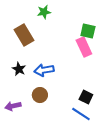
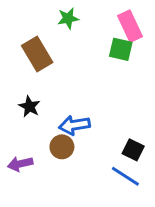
green square: (88, 31) -> (121, 49), moved
pink rectangle: (84, 47) -> (130, 26), moved
blue arrow: (44, 70) -> (74, 125), moved

